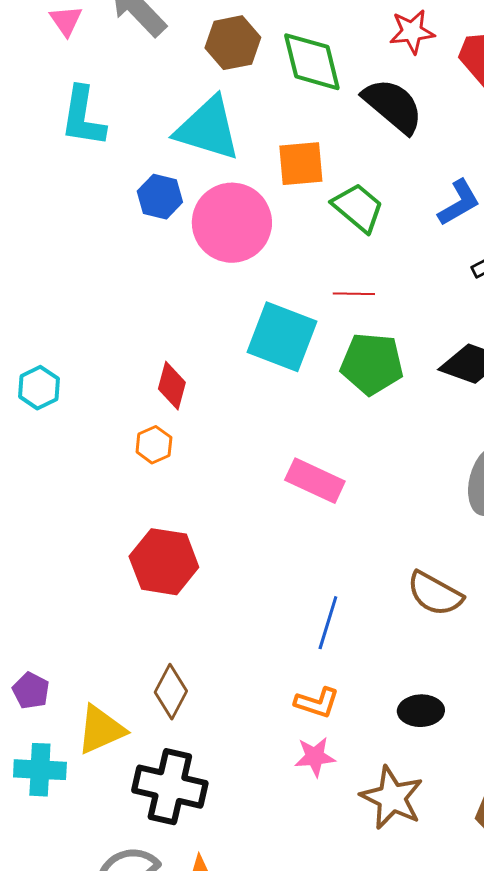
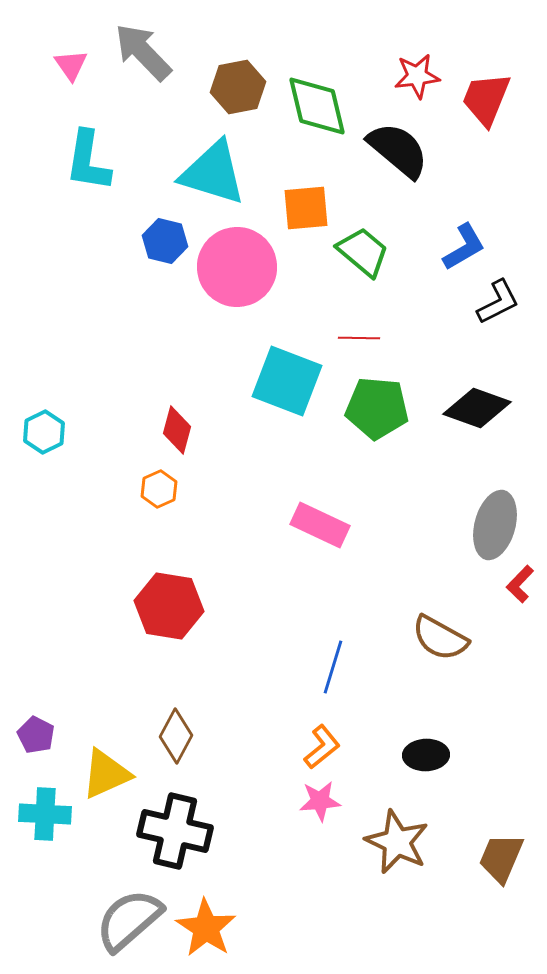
orange L-shape: (317, 703) -> (322, 747), turned -57

